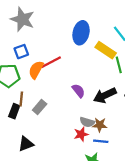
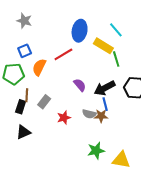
gray star: (22, 19) -> (24, 21), size x0.7
red line: (51, 62) -> (63, 54), moved
red star: (81, 134) -> (64, 118), moved
blue line: (101, 141) -> (105, 104), moved, turned 72
black triangle: (26, 144) -> (23, 132), moved

